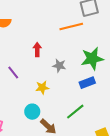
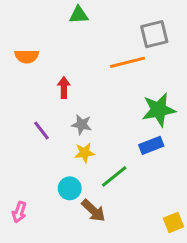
red arrow: (37, 50) -> (64, 87), moved
gray star: (59, 66) -> (82, 125), moved
green line: (75, 112) -> (114, 176), moved

